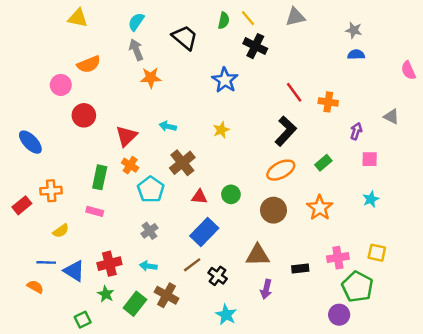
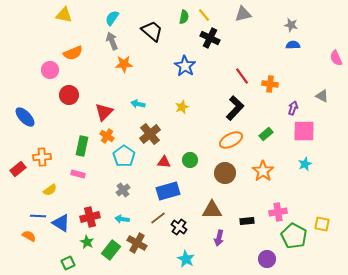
pink square: (370, 159) -> (304, 131), size x1.6
blue rectangle: (204, 232) -> (168, 191), turned 30
yellow square: (377, 253) -> (322, 224), moved
purple circle: (339, 315) -> (267, 259), moved

